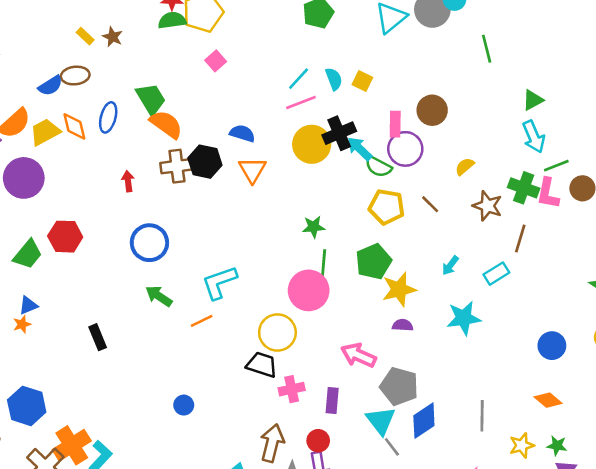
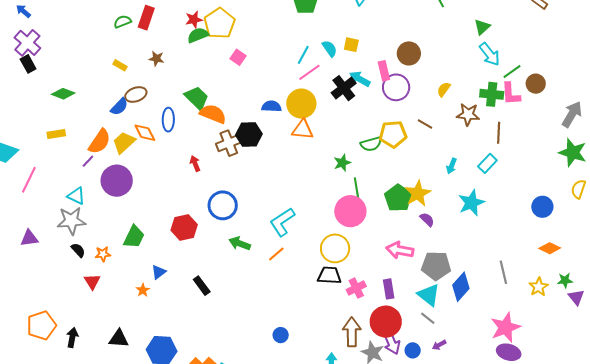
yellow rectangle: (85, 36) -> (120, 65), moved
yellow circle: (312, 144) -> (301, 104), moved
cyan arrow: (360, 149) -> (360, 79), moved
green semicircle: (378, 167) -> (371, 144), moved, turned -30
orange triangle: (252, 170) -> (303, 130), moved, turned -40
red hexagon: (65, 237) -> (184, 227), moved
green pentagon: (374, 262) -> (398, 198), moved
blue triangle: (28, 305) -> (159, 272), moved
purple semicircle: (403, 325) -> (427, 220), turned 56
blue circle: (184, 405) -> (281, 335), moved
red circle: (318, 441) -> (386, 322), size x1.8
gray line: (392, 447) -> (428, 318), moved

